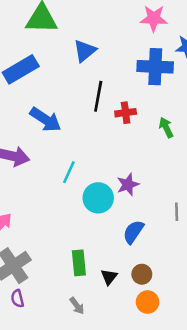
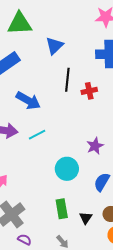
cyan line: (69, 172) -> (37, 135), moved, turned 42
cyan circle: (98, 198) -> (67, 169), moved
purple semicircle: (17, 299) -> (24, 240), moved, turned 136

